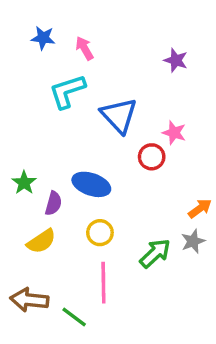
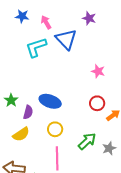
purple star: (176, 60) -> (89, 18), moved
blue triangle: (119, 115) -> (66, 39), moved
red circle: (152, 157) -> (97, 103), moved
gray star: (193, 241) -> (109, 148), moved

